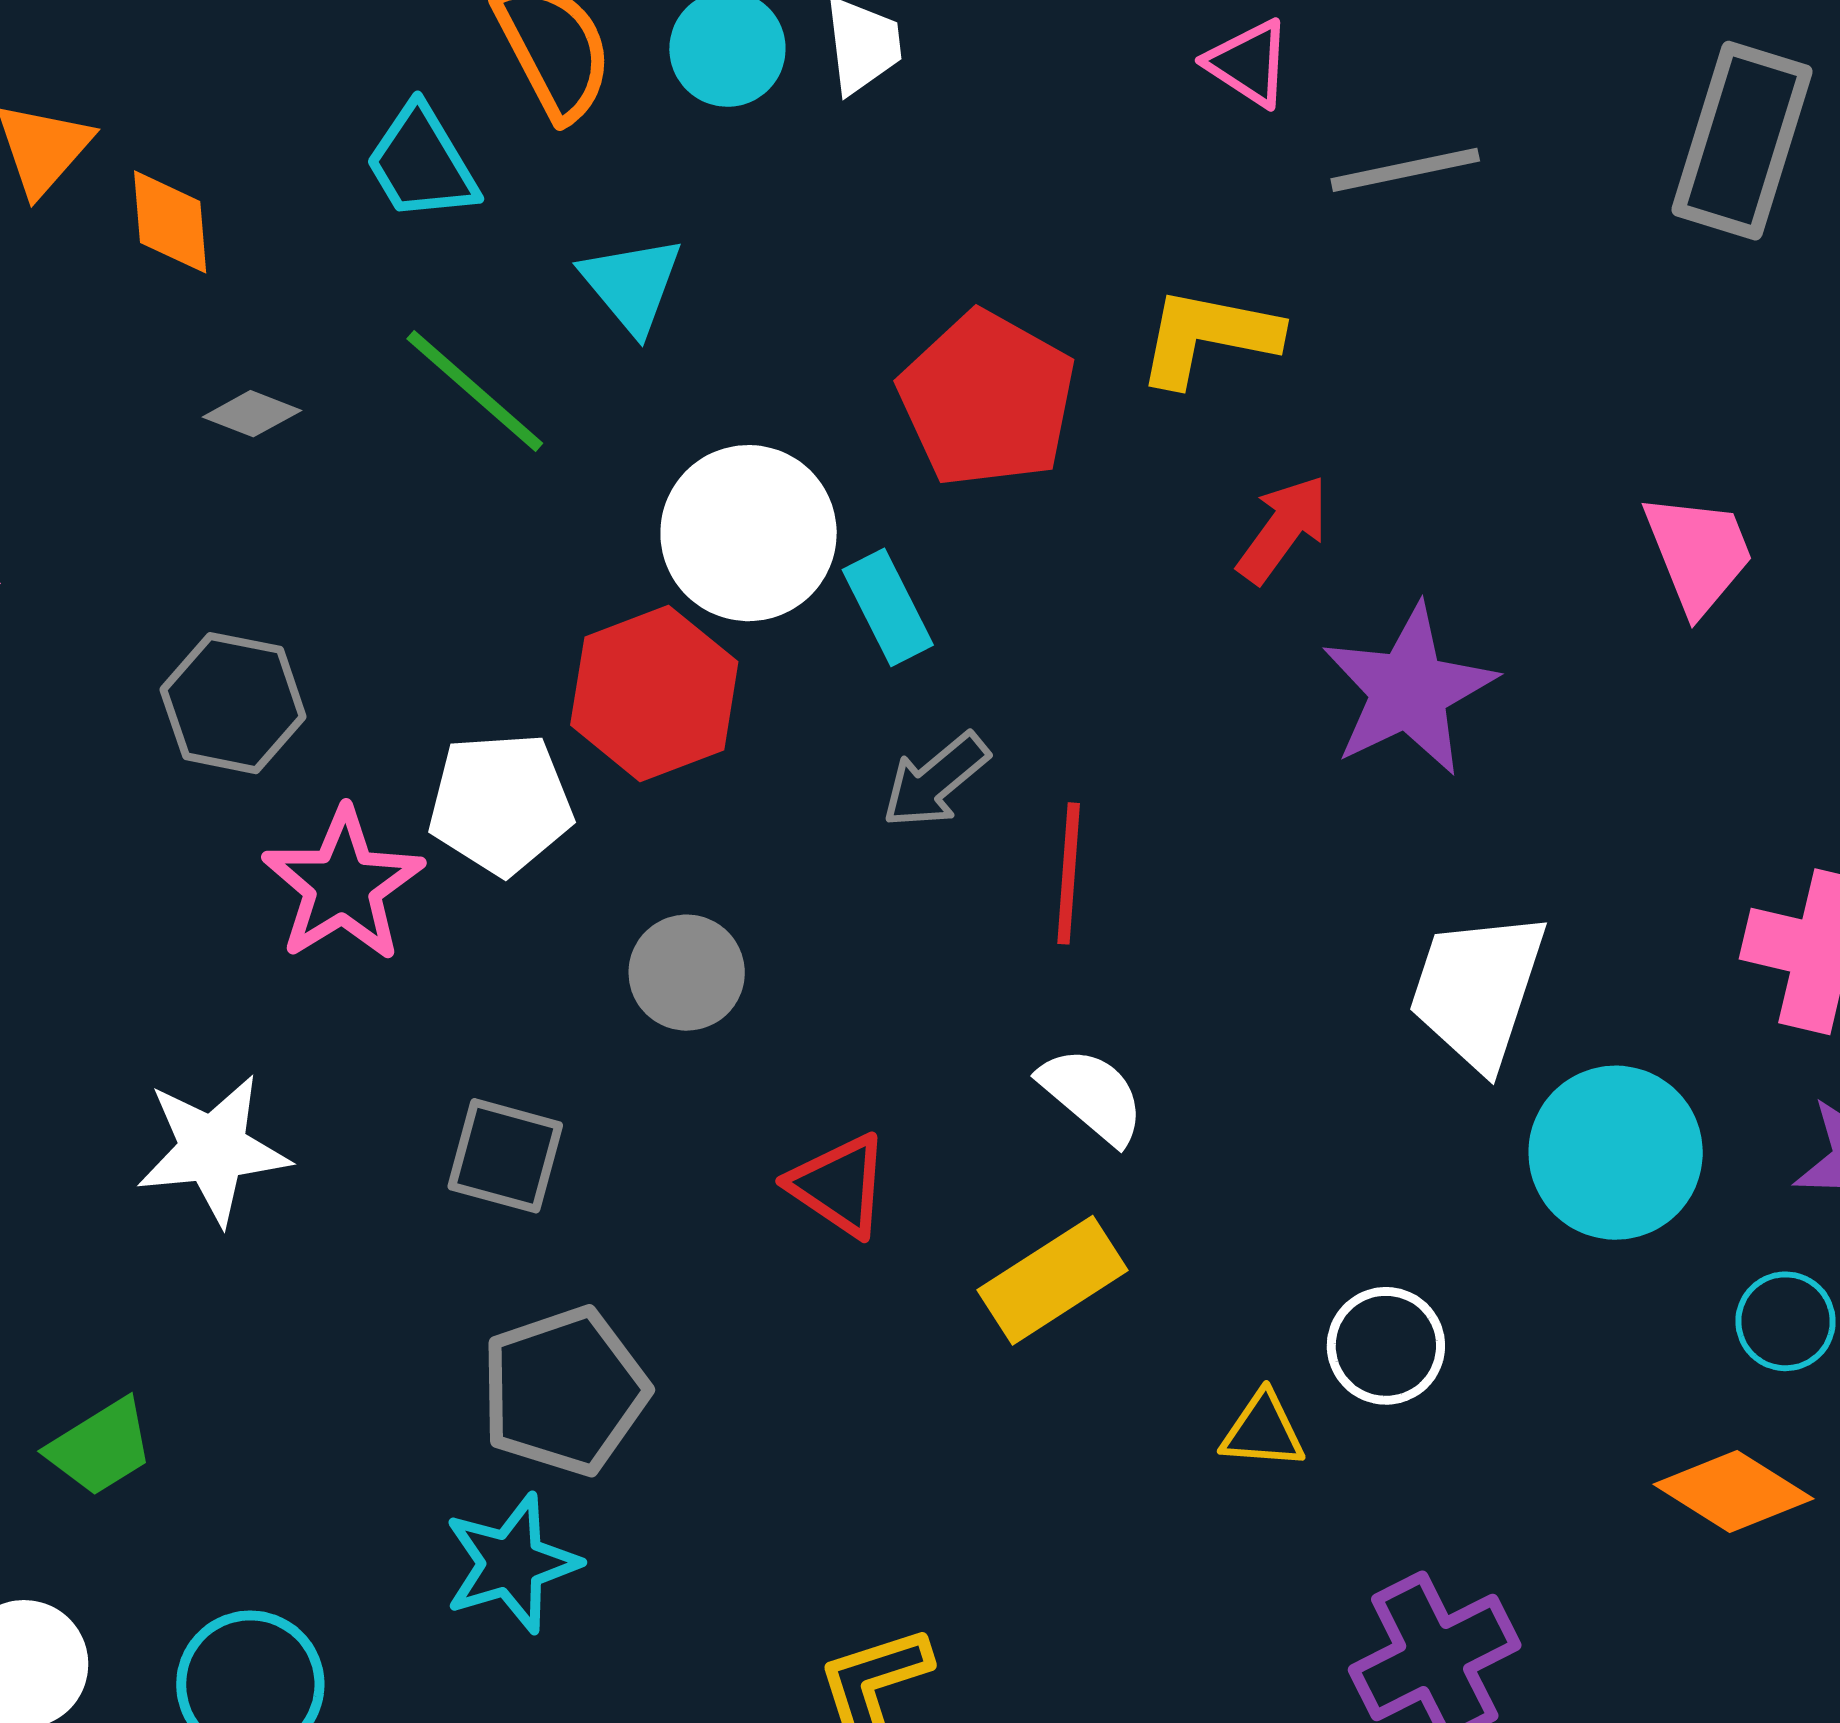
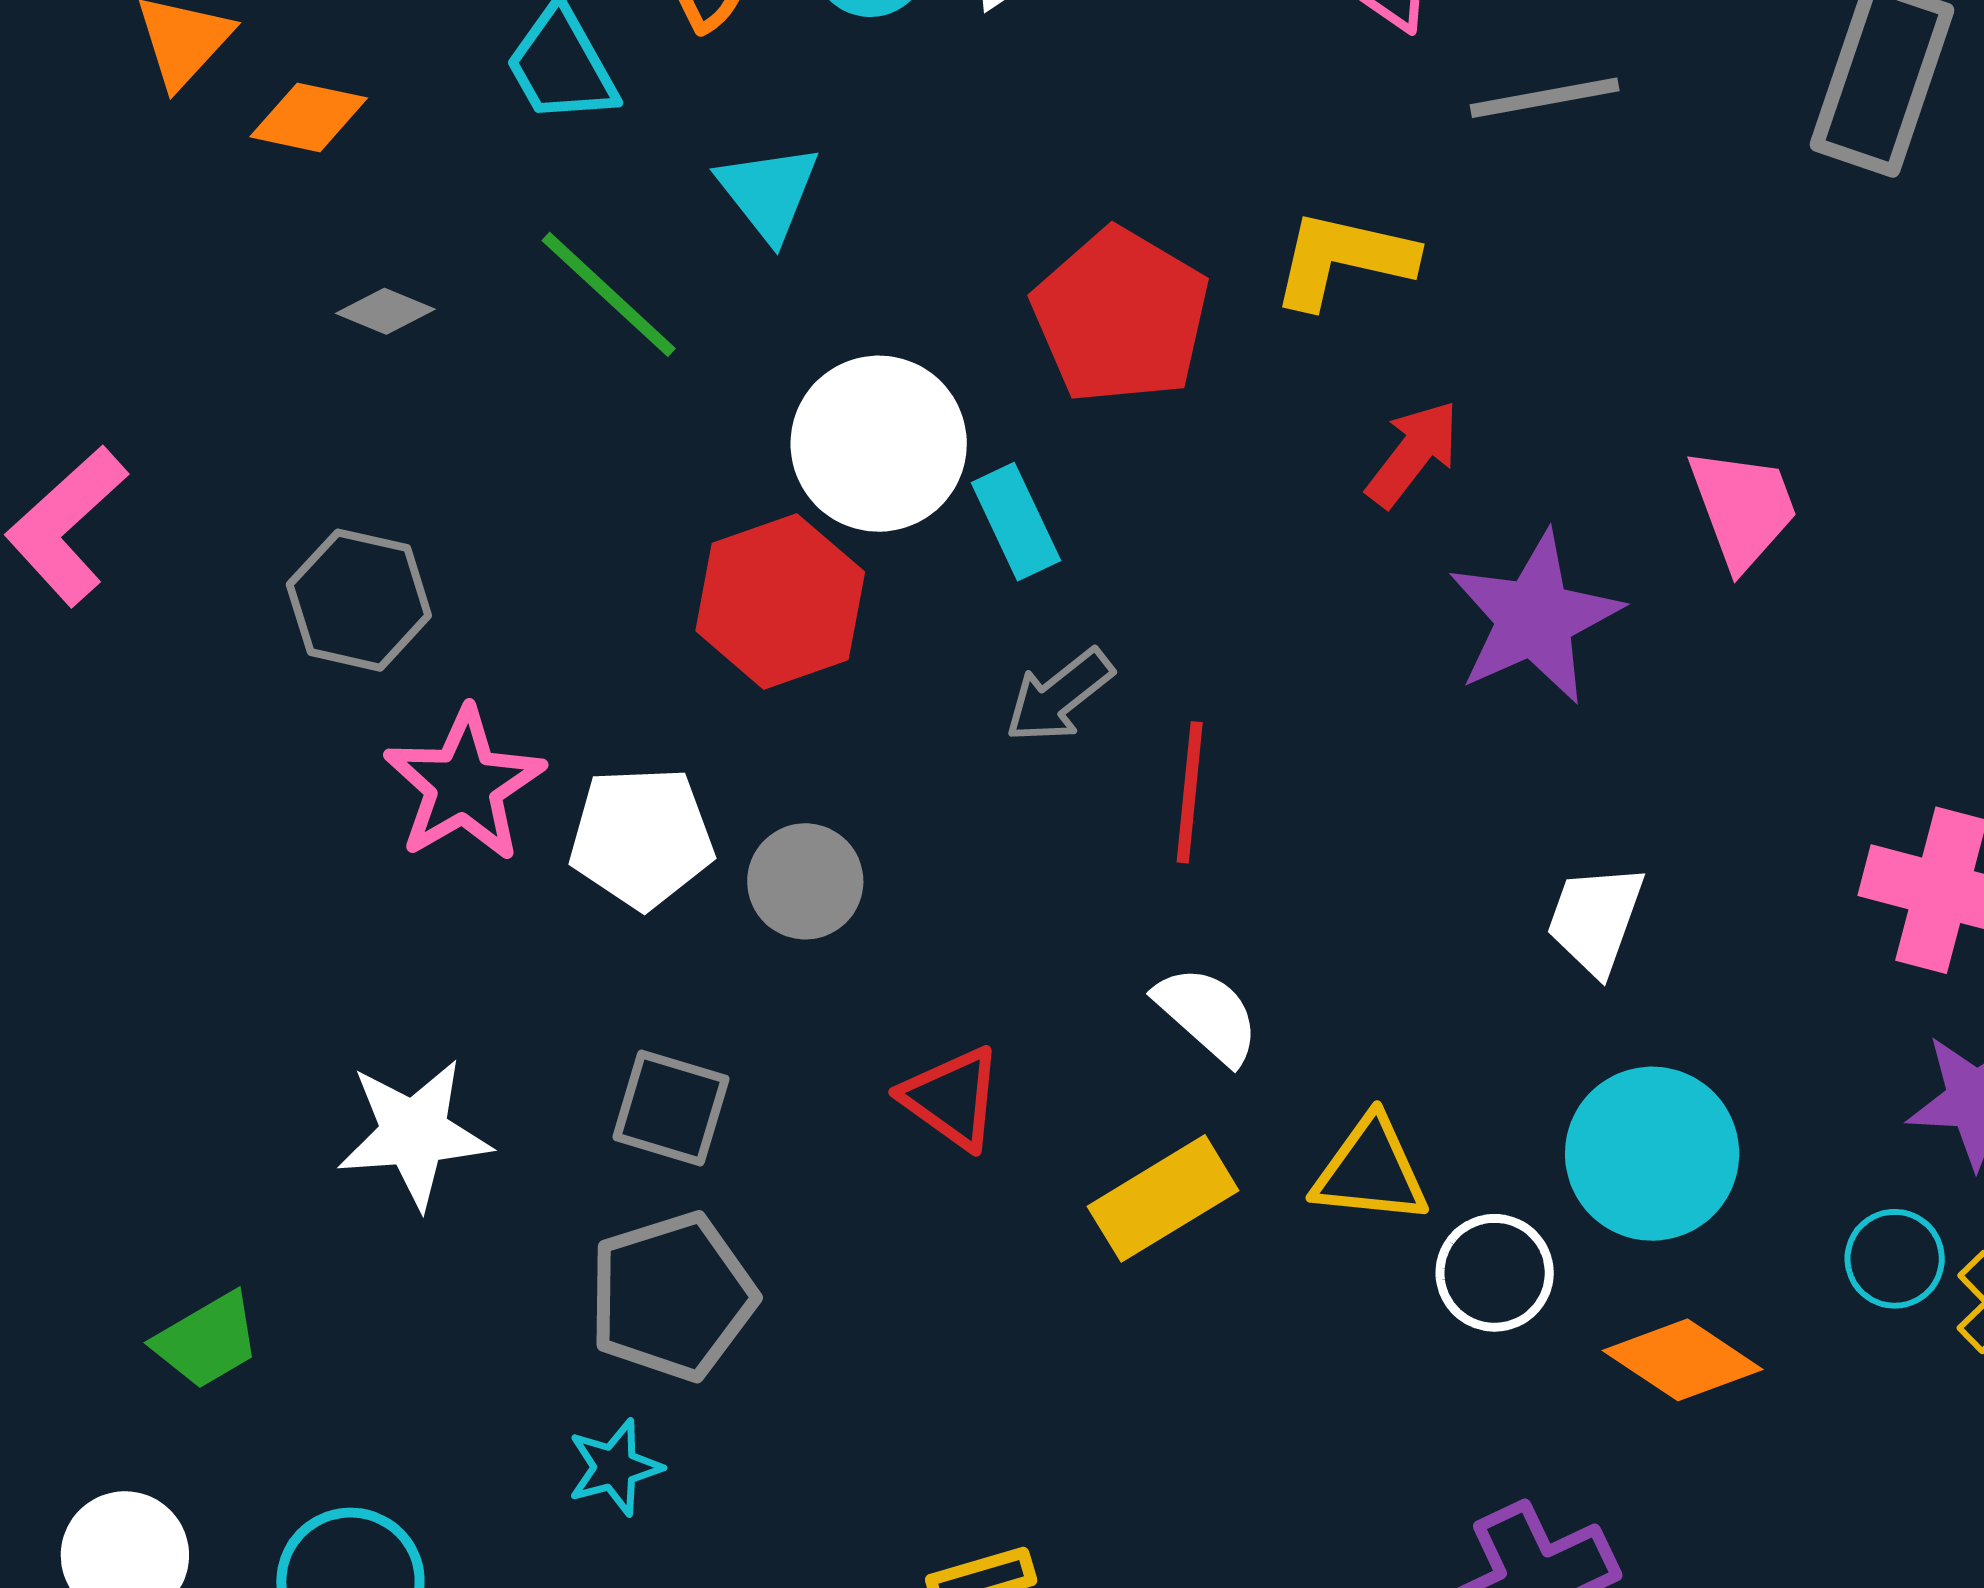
orange diamond: (170, 222) -> (309, 117), turned -75
pink trapezoid: (1698, 553) -> (1743, 508), moved
white pentagon: (501, 804) -> (642, 838), moved
white trapezoid: (1477, 990) -> (1595, 919), size x0.7
white star: (213, 1149) -> (414, 1133), moved
cyan circle: (1616, 1153) -> (1652, 1154), moved
gray square: (505, 1156) -> (671, 1108), moved
yellow triangle: (1263, 1431) -> (1371, 1171), moved, size x1.4
orange diamond: (1733, 1491) -> (1683, 1360), moved
cyan star: (511, 1563) -> (615, 1467), size x0.7

